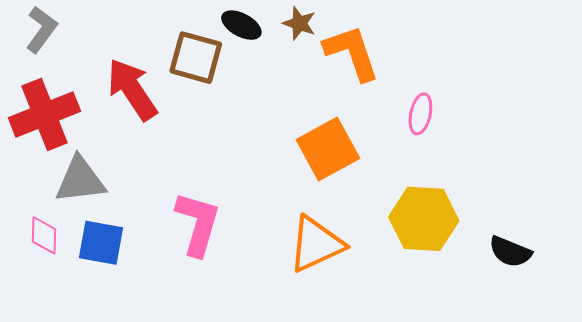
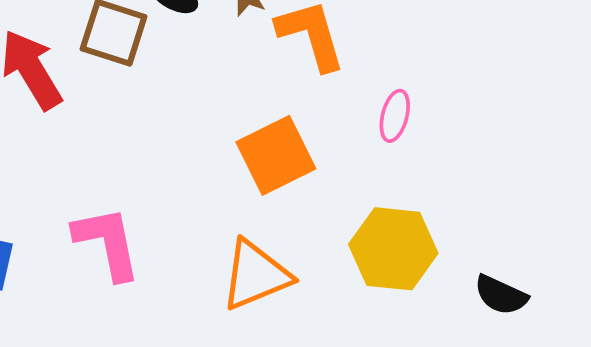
pink L-shape: (198, 224) -> (107, 243), turned -30

